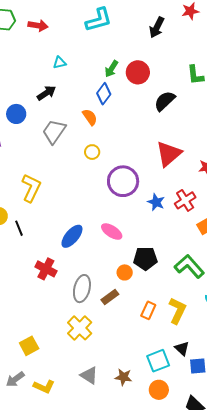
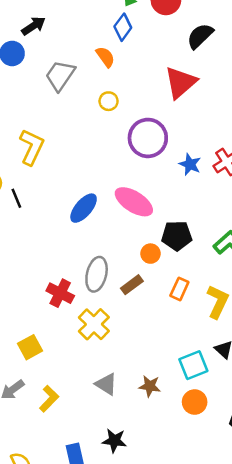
black arrow: (46, 93) -> (34, 26), moved
red triangle: (169, 154) -> (181, 82), moved
pink ellipse: (112, 232) -> (134, 202), size x1.4
red cross: (46, 269) -> (60, 293), moved
orange rectangle: (148, 310) -> (179, 289), moved
yellow L-shape: (44, 387) -> (49, 399), turned -70

